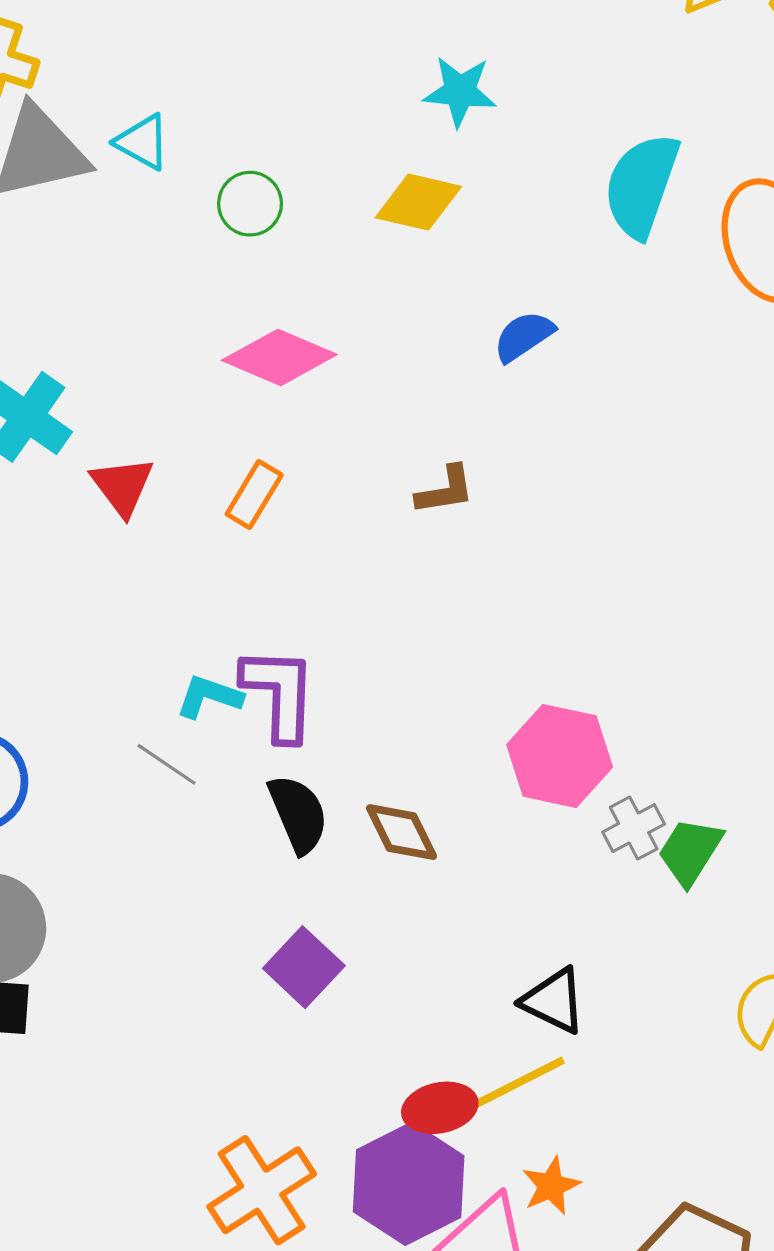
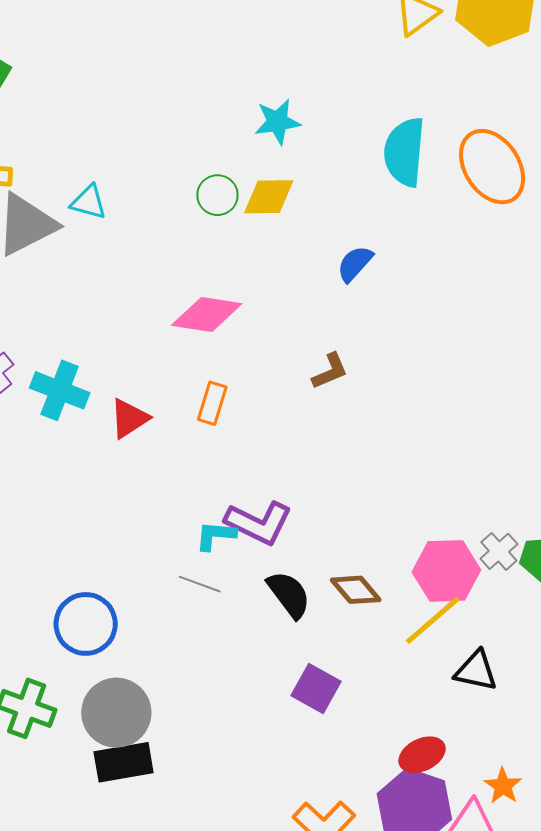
green circle: (250, 204) -> (217, 195), moved
red triangle: (122, 486) -> (129, 418), turned 48
purple L-shape: (279, 694) -> (259, 523), turned 128
pink hexagon: (560, 756) -> (446, 571), moved
yellow line: (517, 1084) -> (433, 620), moved

